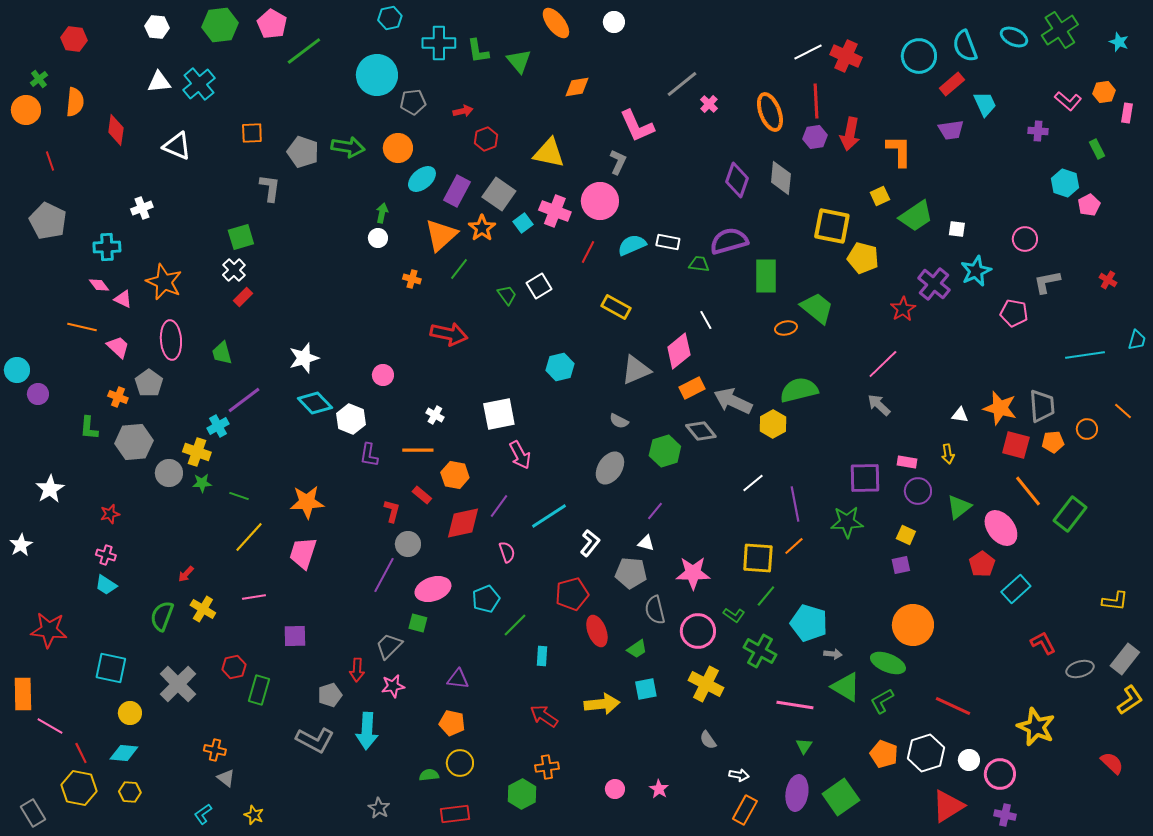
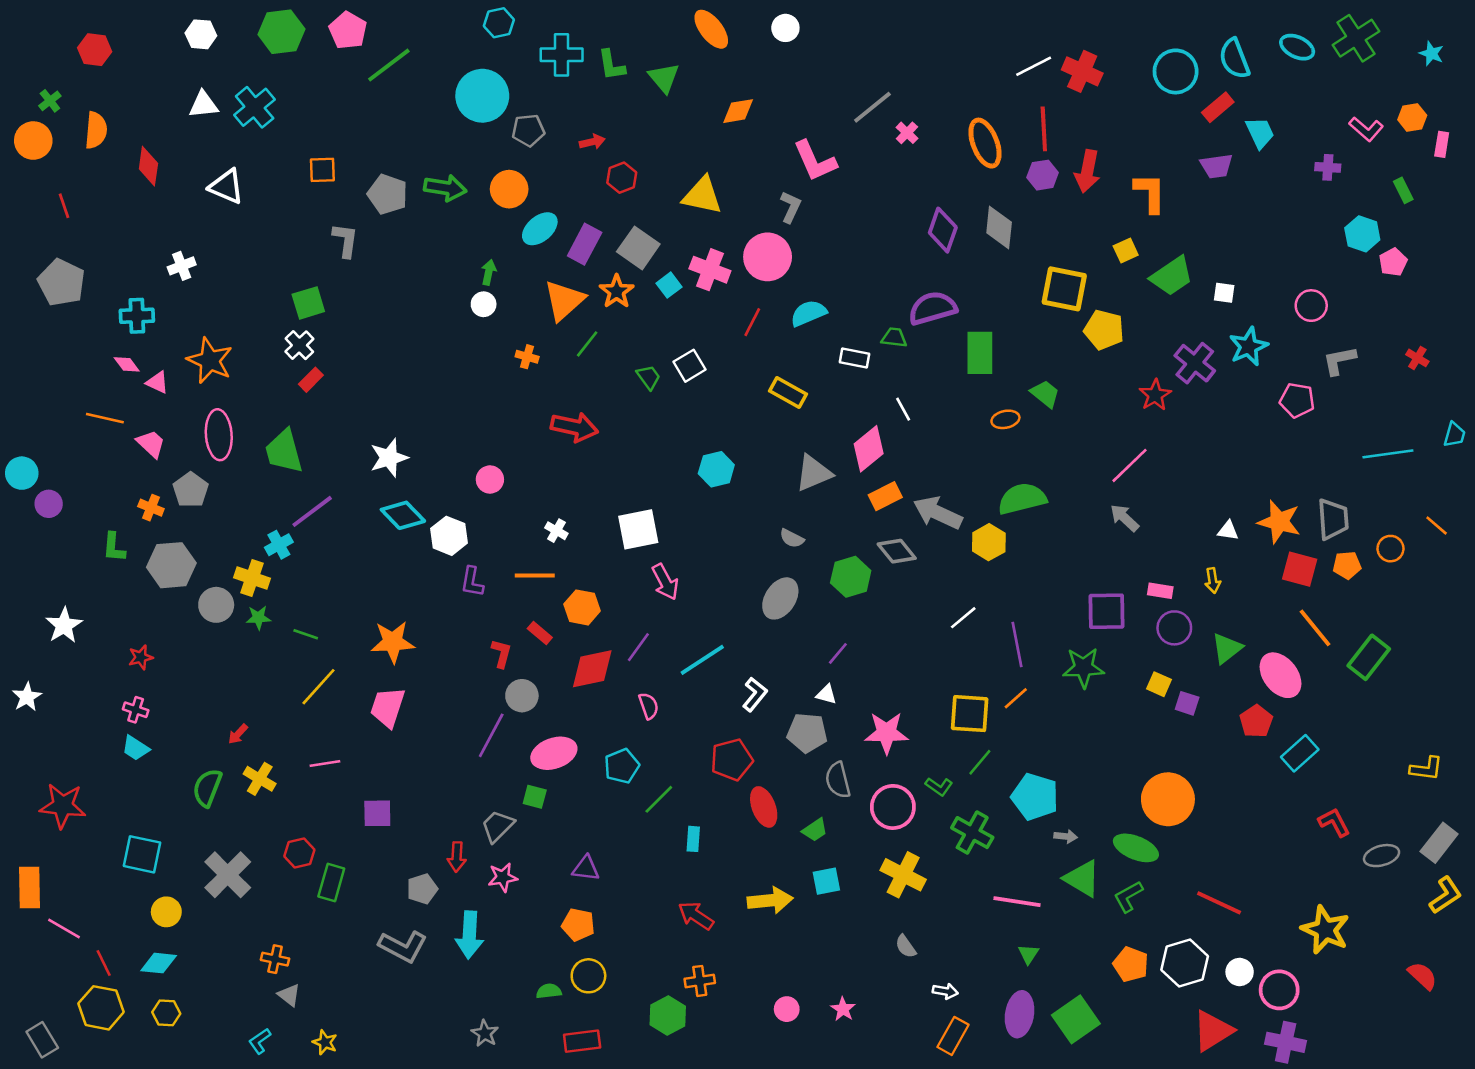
white rectangle: (668, 242) -> (855, 358), moved
green trapezoid: (817, 308) -> (1045, 394), size x0.7
green trapezoid: (222, 353) -> (284, 451), size x1.5
purple square: (901, 565) -> (1187, 703), moved, turned 30
purple cross: (1005, 815) -> (1286, 1042), size x1.4

